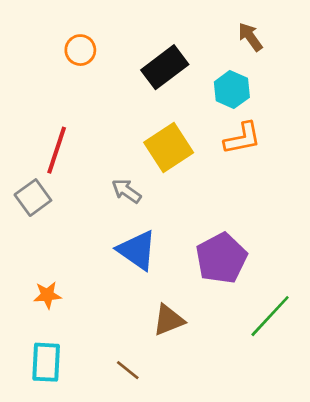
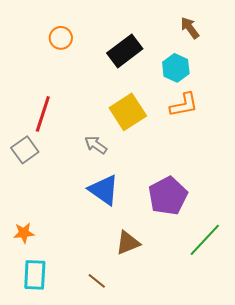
orange star: (47, 295) -> (24, 233), moved

